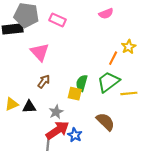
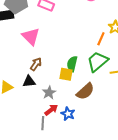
black triangle: (29, 107) -> (29, 81), moved
brown semicircle: (105, 122) -> (85, 91), moved, turned 96
red arrow: (57, 130) -> (51, 110), size x0.6

